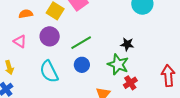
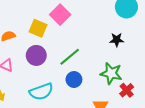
black star: (127, 44) -> (117, 40), moved
cyan semicircle: (49, 72) -> (41, 92), turned -75

